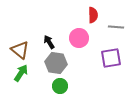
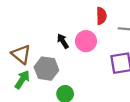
black arrow: (49, 42) -> (63, 41), moved
gray hexagon: (56, 63) -> (46, 69), moved

